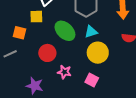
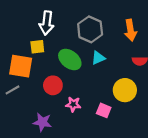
orange square: (19, 33) -> (21, 66), size x1.6
yellow circle: (98, 53) -> (125, 90), moved

